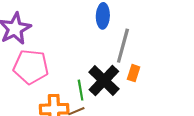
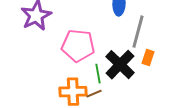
pink pentagon: (31, 67) -> (78, 46), moved

